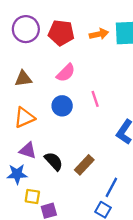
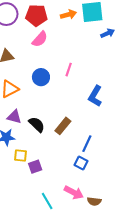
pink semicircle: (66, 73) -> (40, 39), moved
pink line: (95, 99) -> (69, 70), turned 40

